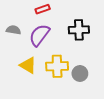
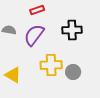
yellow triangle: (28, 65) -> (13, 75), moved

